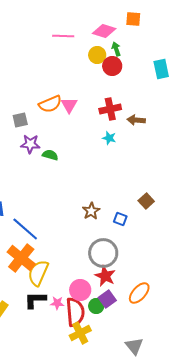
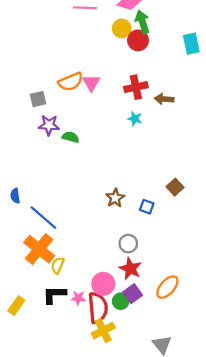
green arrow: (116, 49) -> (142, 22), size x1.5
gray circle: (103, 253) -> (128, 244), size x0.6
yellow semicircle: (38, 273) -> (58, 265), size x0.6

